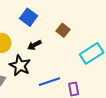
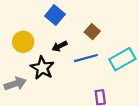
blue line: (49, 82) -> (86, 58), moved

